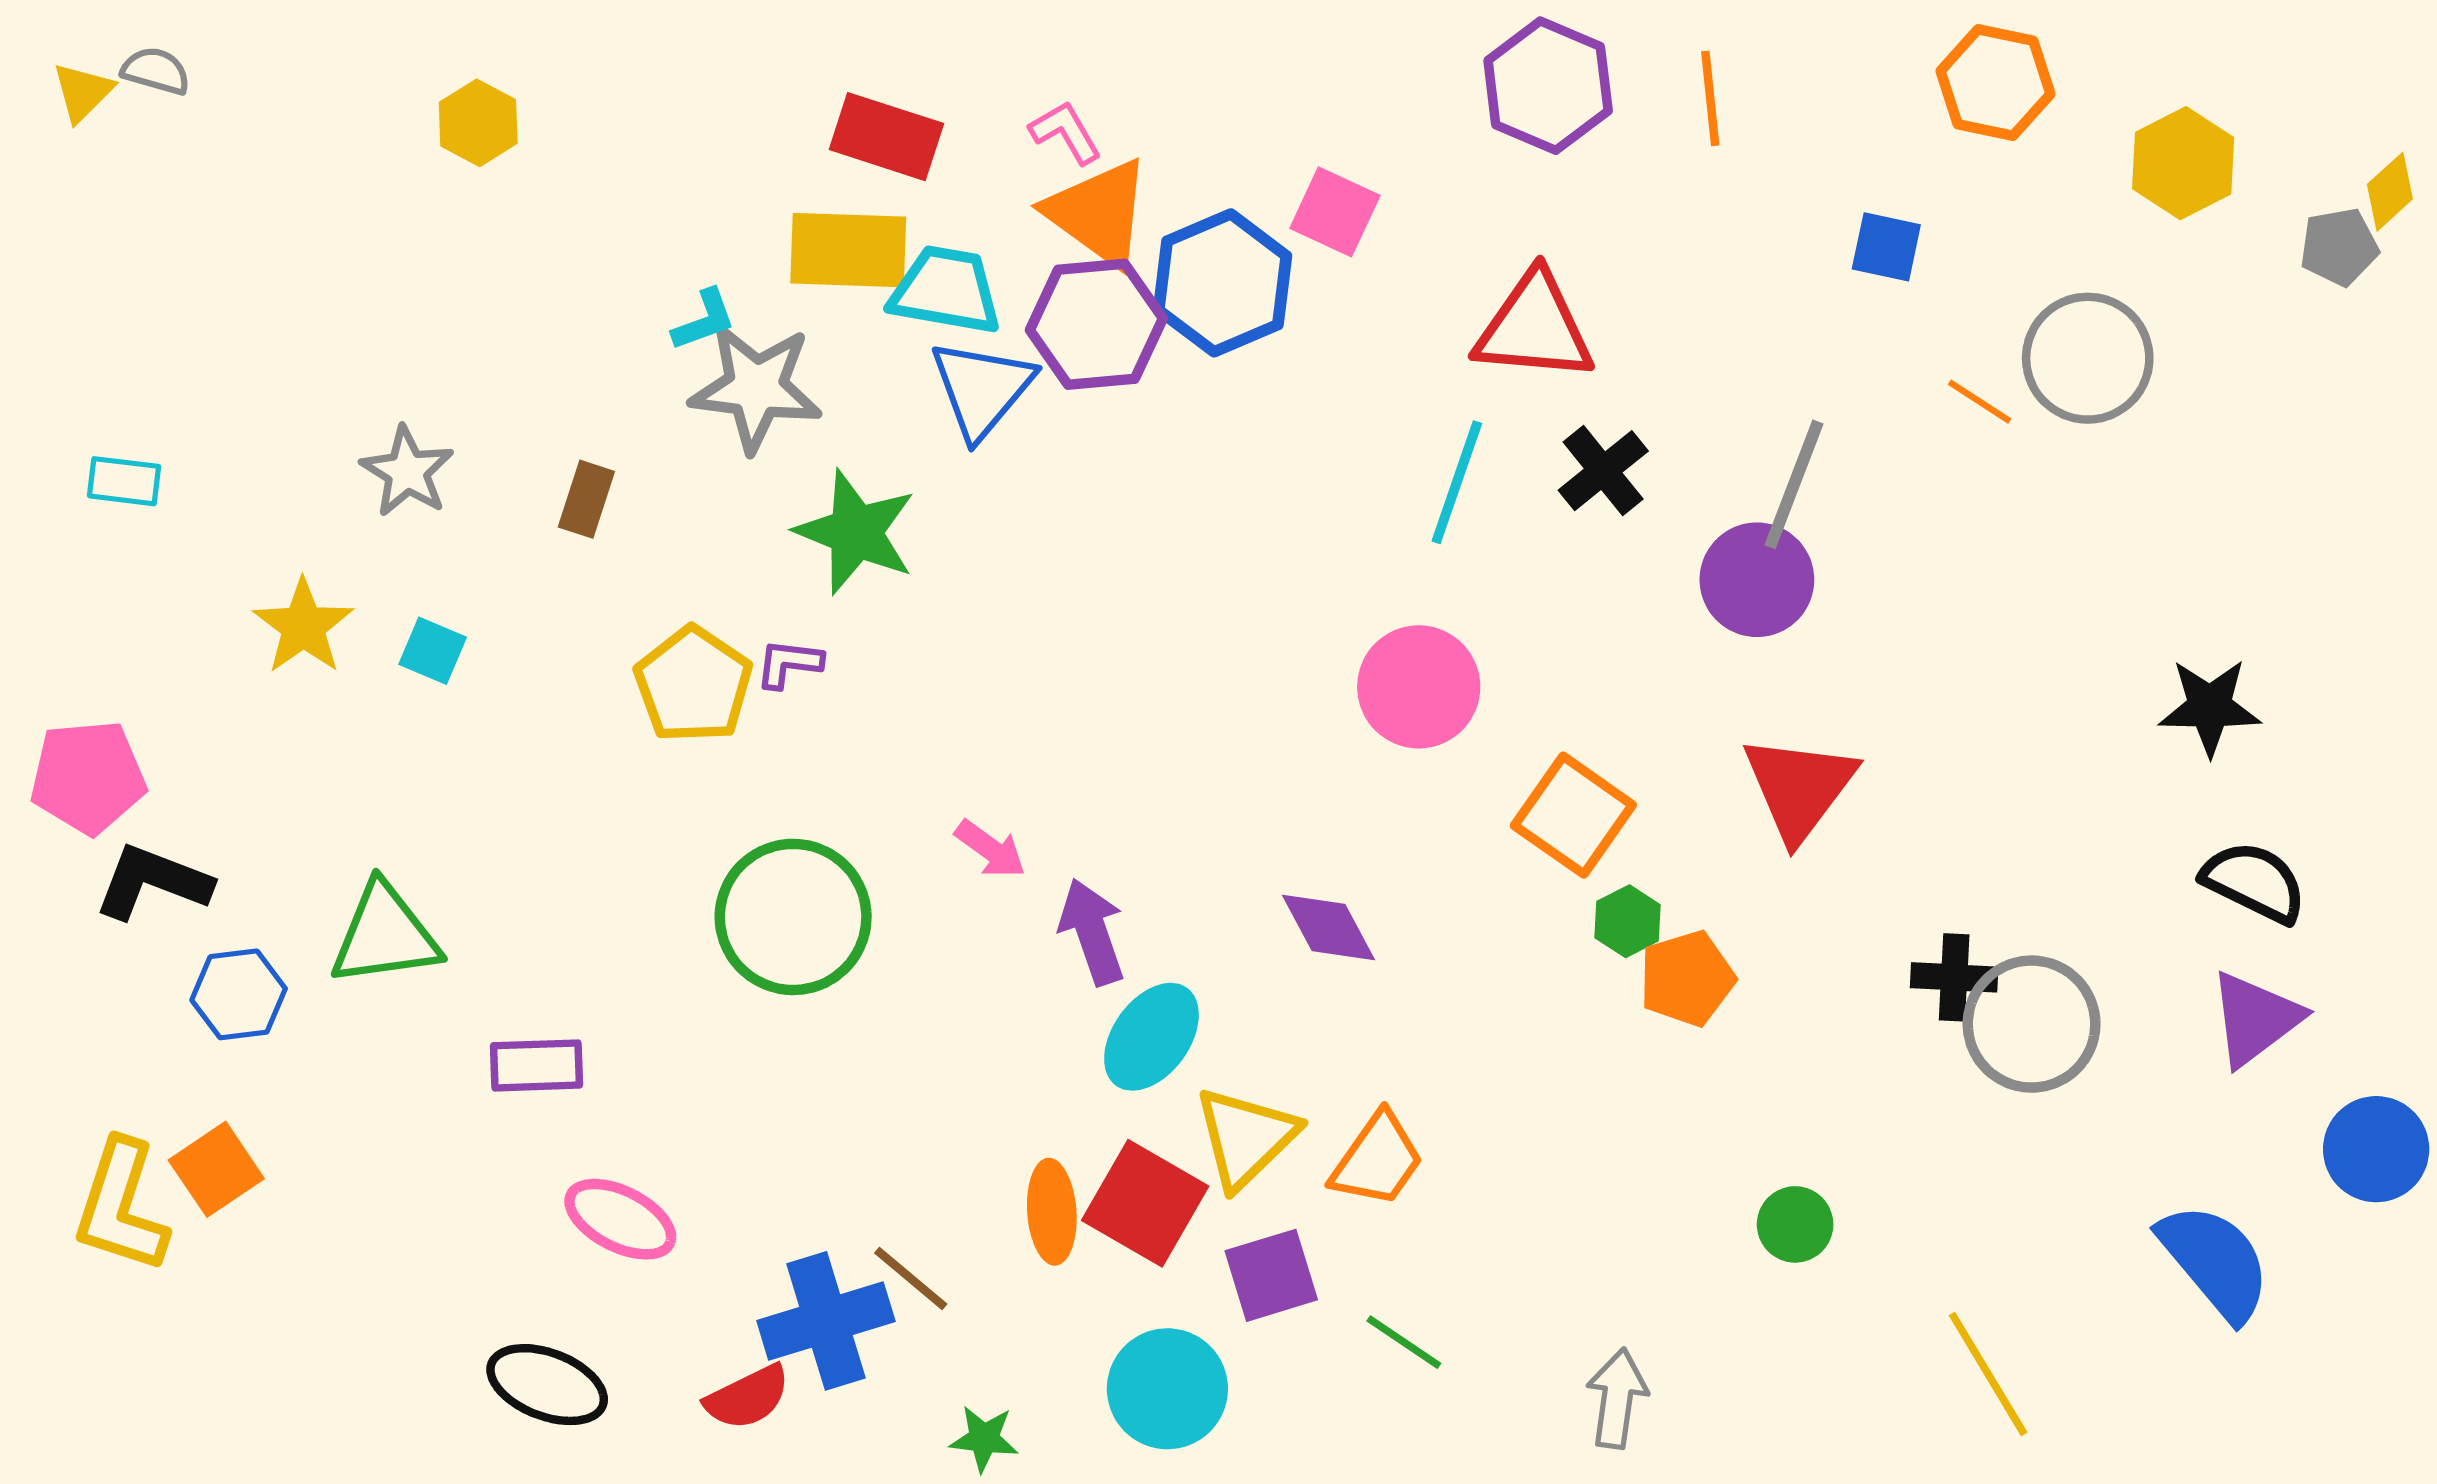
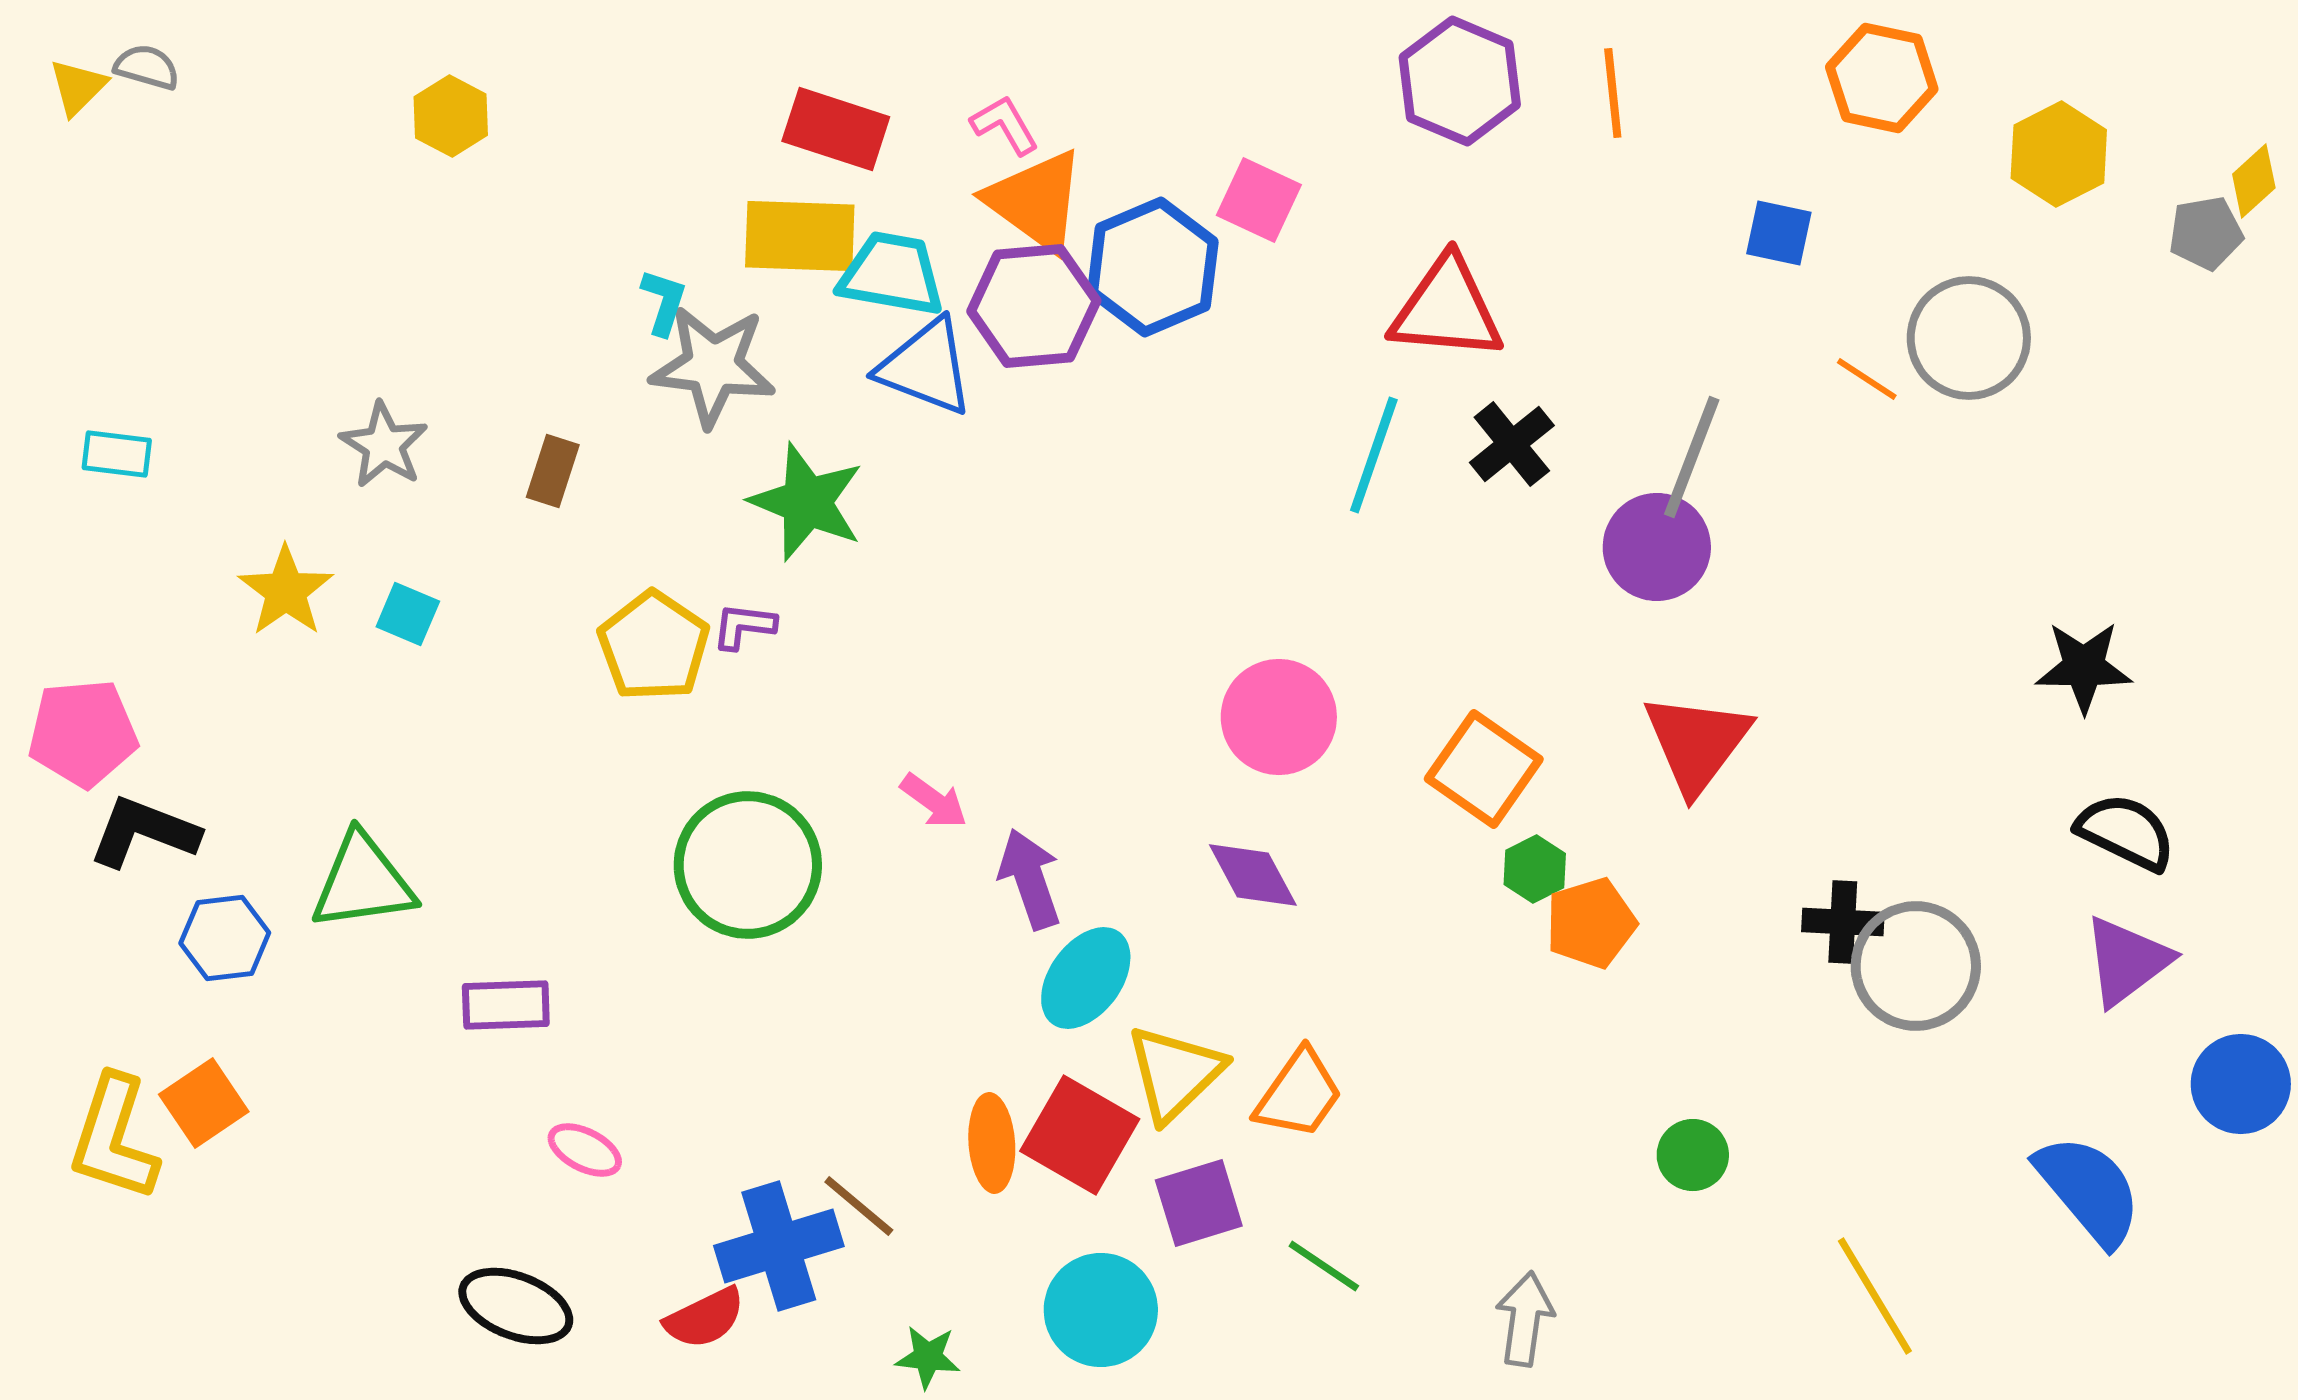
cyan L-shape: (704, 320) -> (664, 302), turned -52
blue triangle: (982, 389) -> (926, 367), turned -49
pink circle: (1419, 687) -> (1279, 717), moved
pink ellipse: (620, 1219) -> (585, 1150), size x0.7

